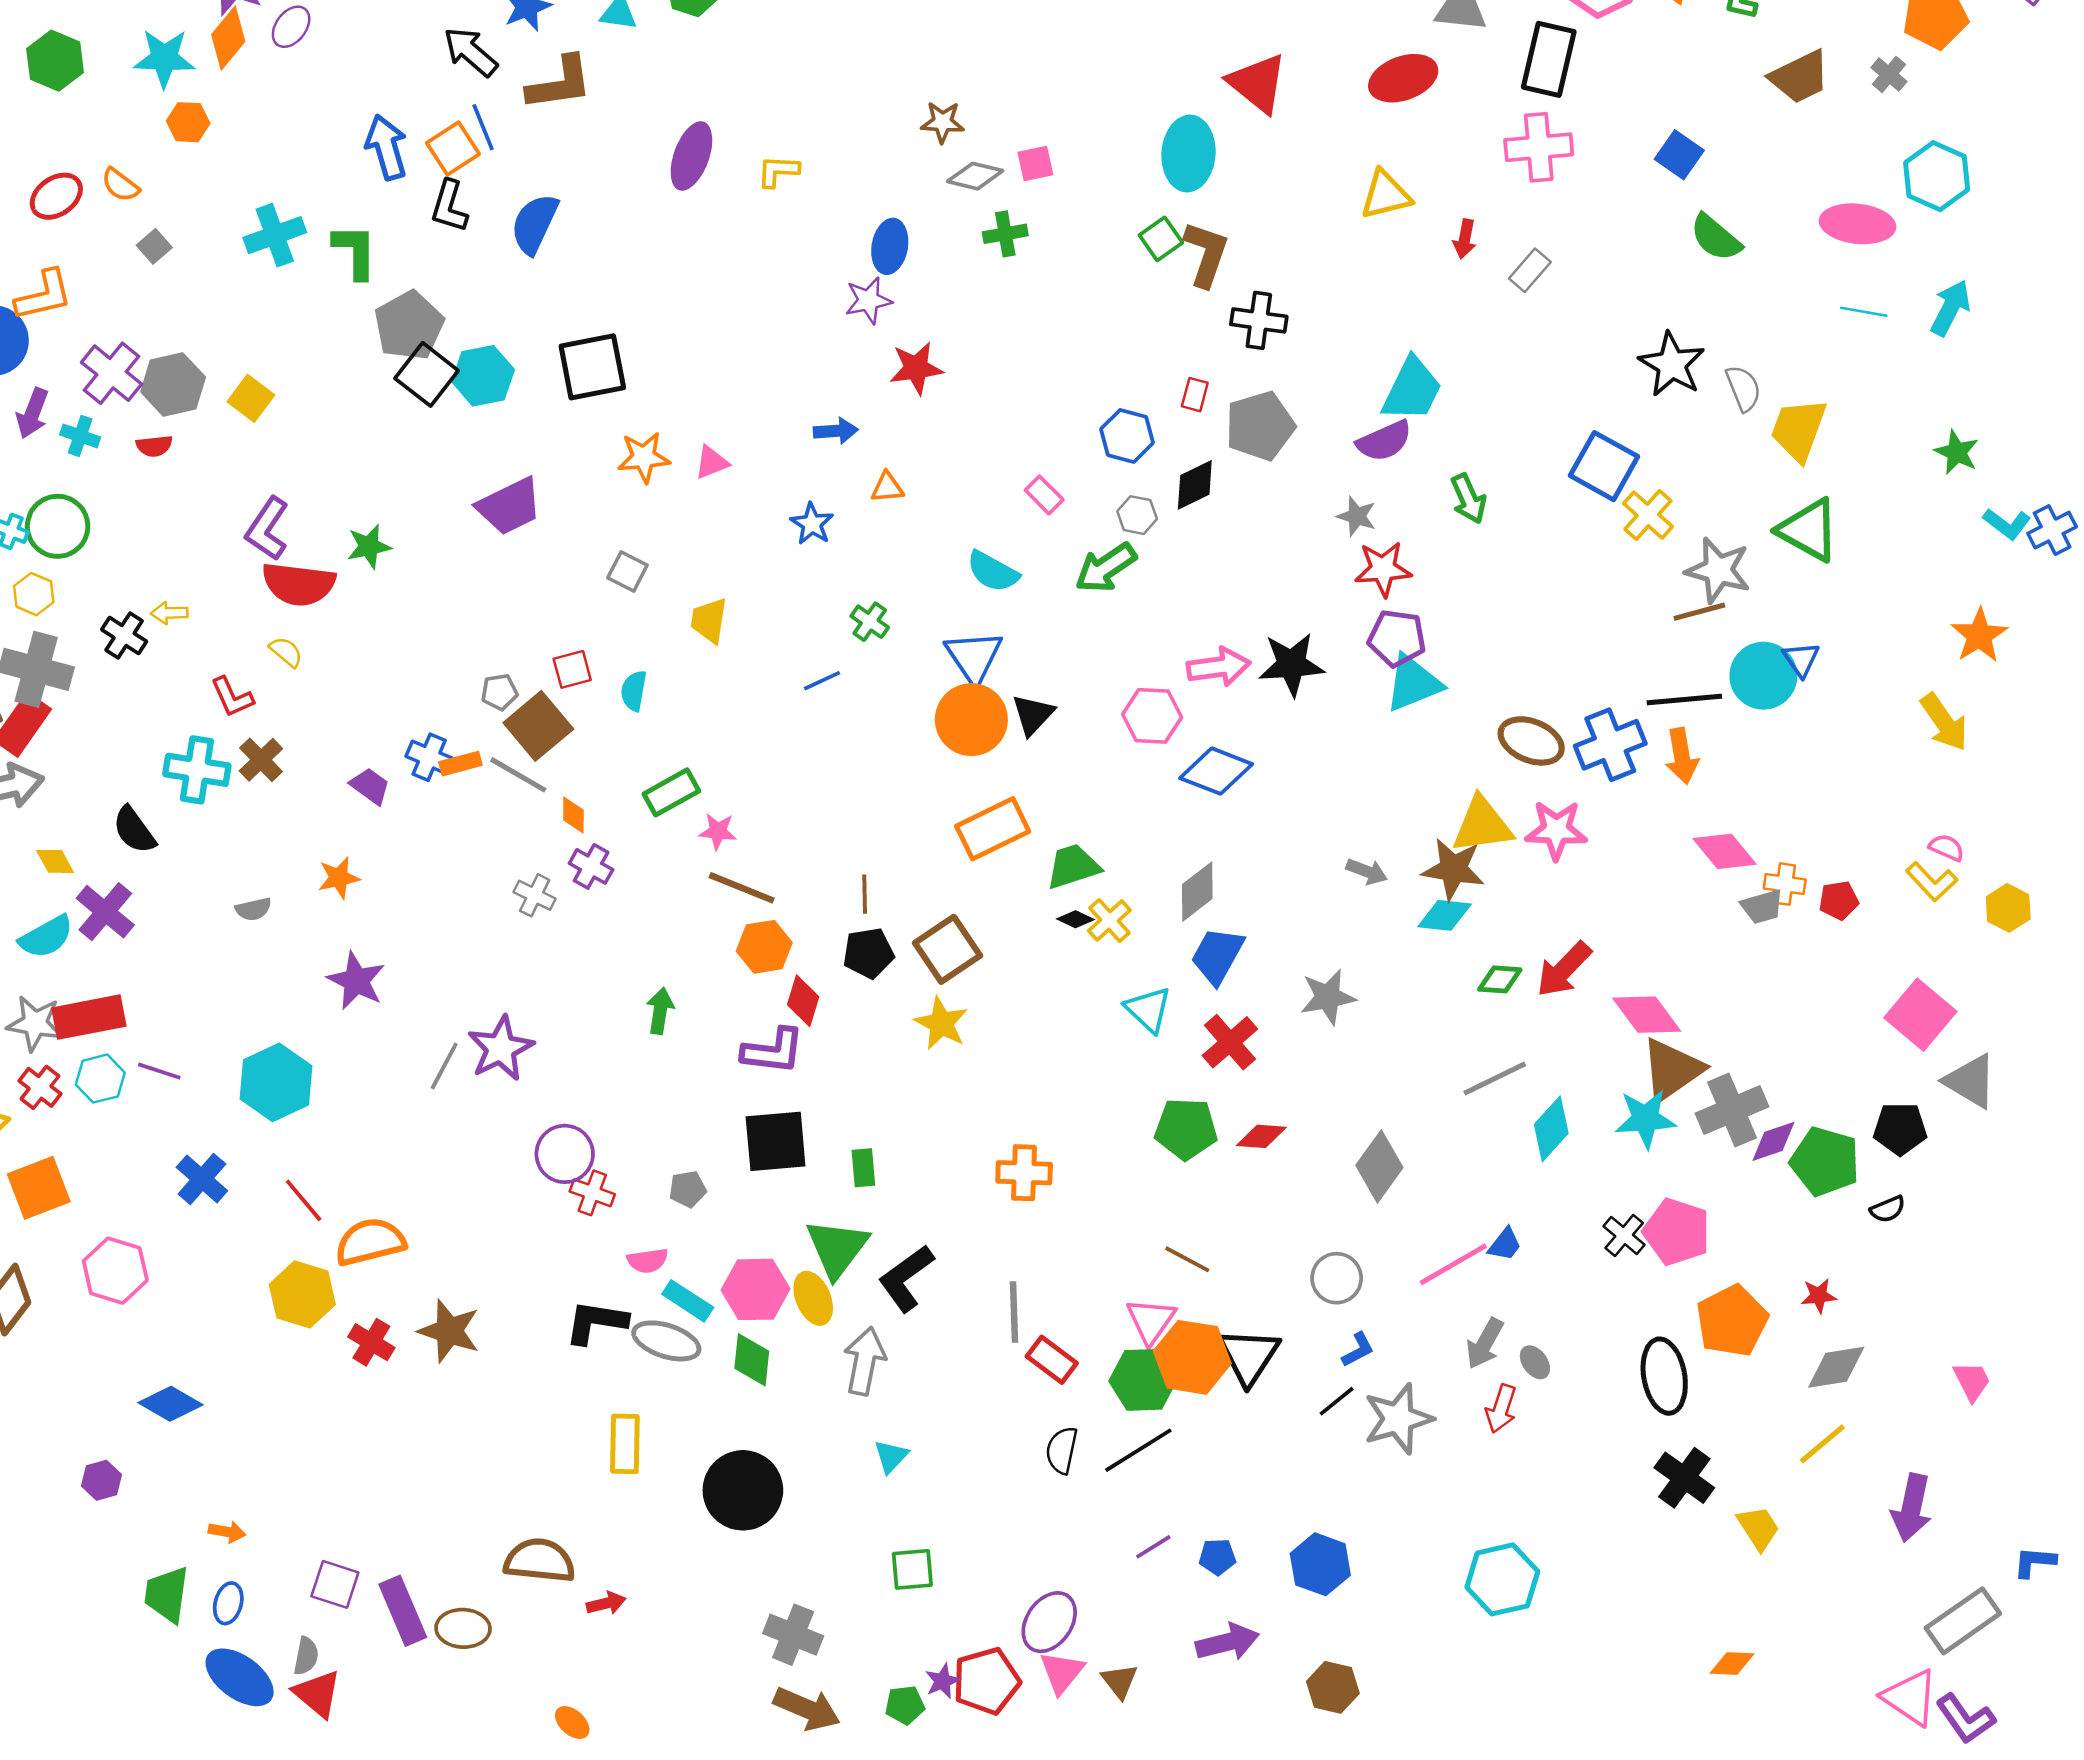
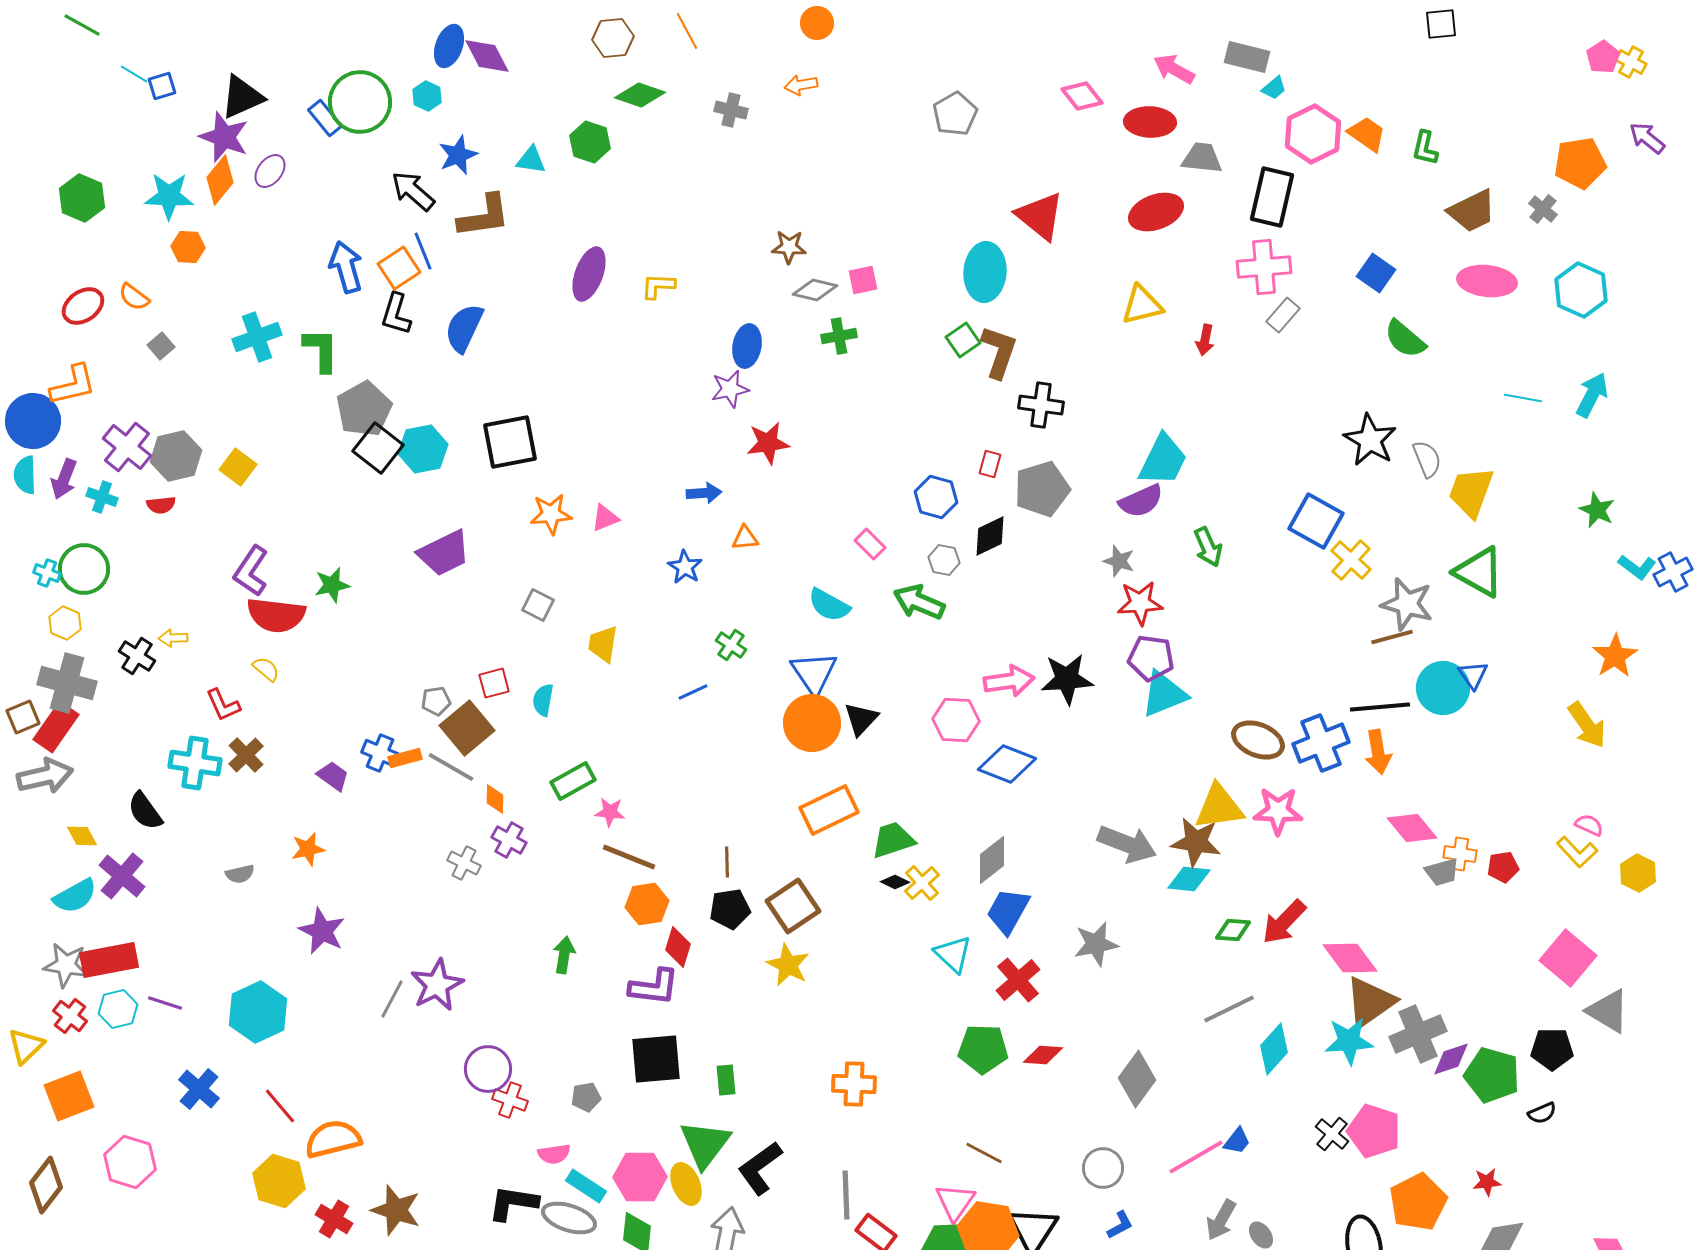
pink ellipse: (1858, 224) -> (1487, 281), moved
gray rectangle: (1530, 270) -> (1283, 315), moved
green arrow: (1106, 568) -> (919, 602), turned 57
gray arrow: (1367, 871) -> (1127, 844), size x1.8

